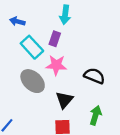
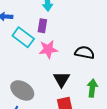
gray ellipse: (33, 81) -> (22, 90), moved

